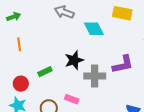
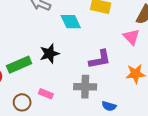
green rectangle: (45, 72) -> (19, 65), size x1.6
gray cross: (95, 76) -> (85, 87), moved

